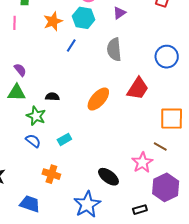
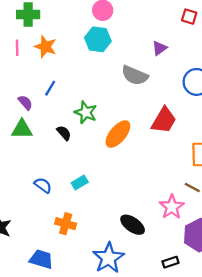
purple triangle: (119, 13) -> (159, 48), moved
orange star: (53, 21) -> (45, 47), moved, turned -30
blue line: (71, 46) -> (50, 88), moved
gray semicircle: (114, 50) -> (135, 75), turned -60
black semicircle: (52, 97) -> (64, 133), turned 48
green star: (36, 116) -> (86, 112), moved

